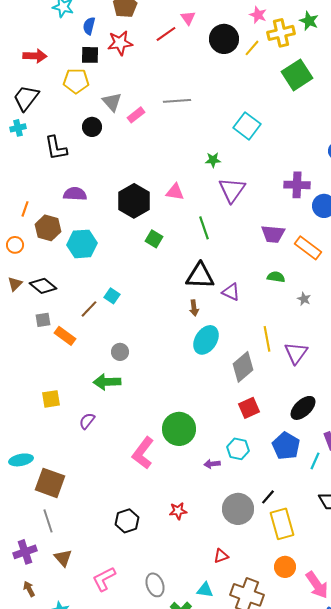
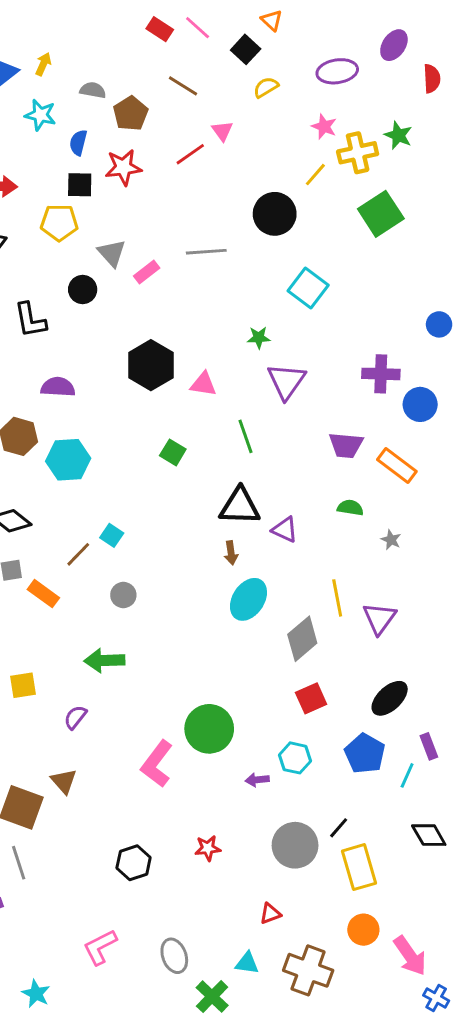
black circle: (224, 39) -> (275, 214), moved
black hexagon: (134, 201) -> (151, 365), moved
gray circle: (120, 352) -> (123, 595), moved
brown triangle: (63, 558) -> (64, 781), moved

